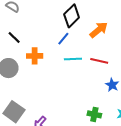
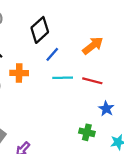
black diamond: (72, 16) -> (40, 30), moved
green cross: (94, 114) -> (87, 132), moved

